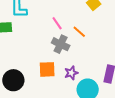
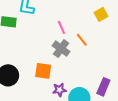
purple star: (71, 73) -> (59, 90), moved

